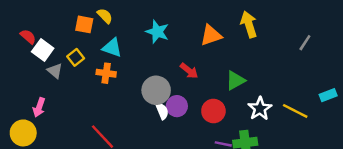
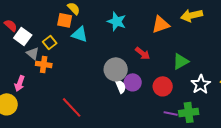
orange square: (84, 24) -> (65, 20), moved
yellow arrow: (249, 24) -> (192, 15), turned -85
orange cross: (106, 73) -> (44, 64), moved

